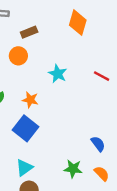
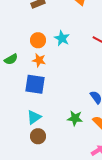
orange circle: (18, 56) -> (38, 40), moved
blue square: (26, 128) -> (35, 84), turned -30

